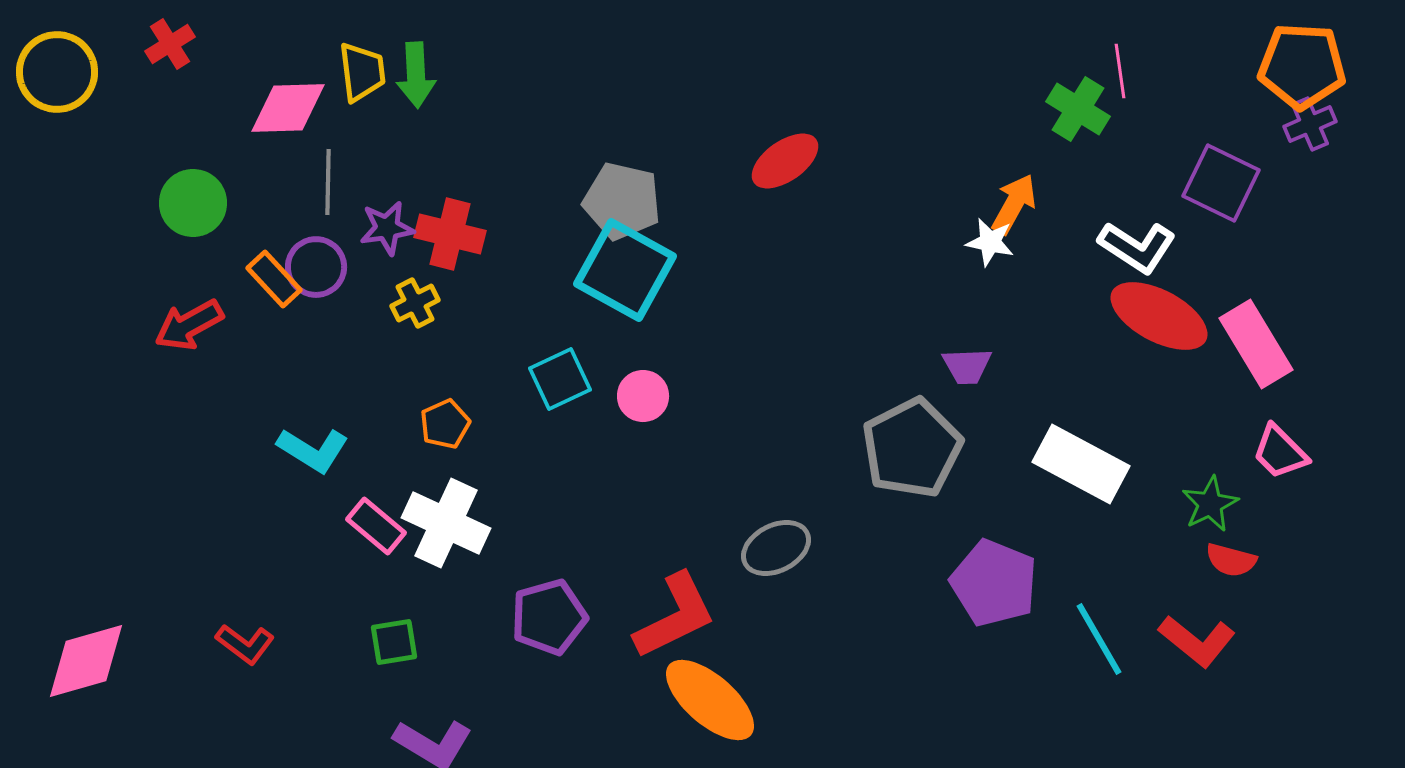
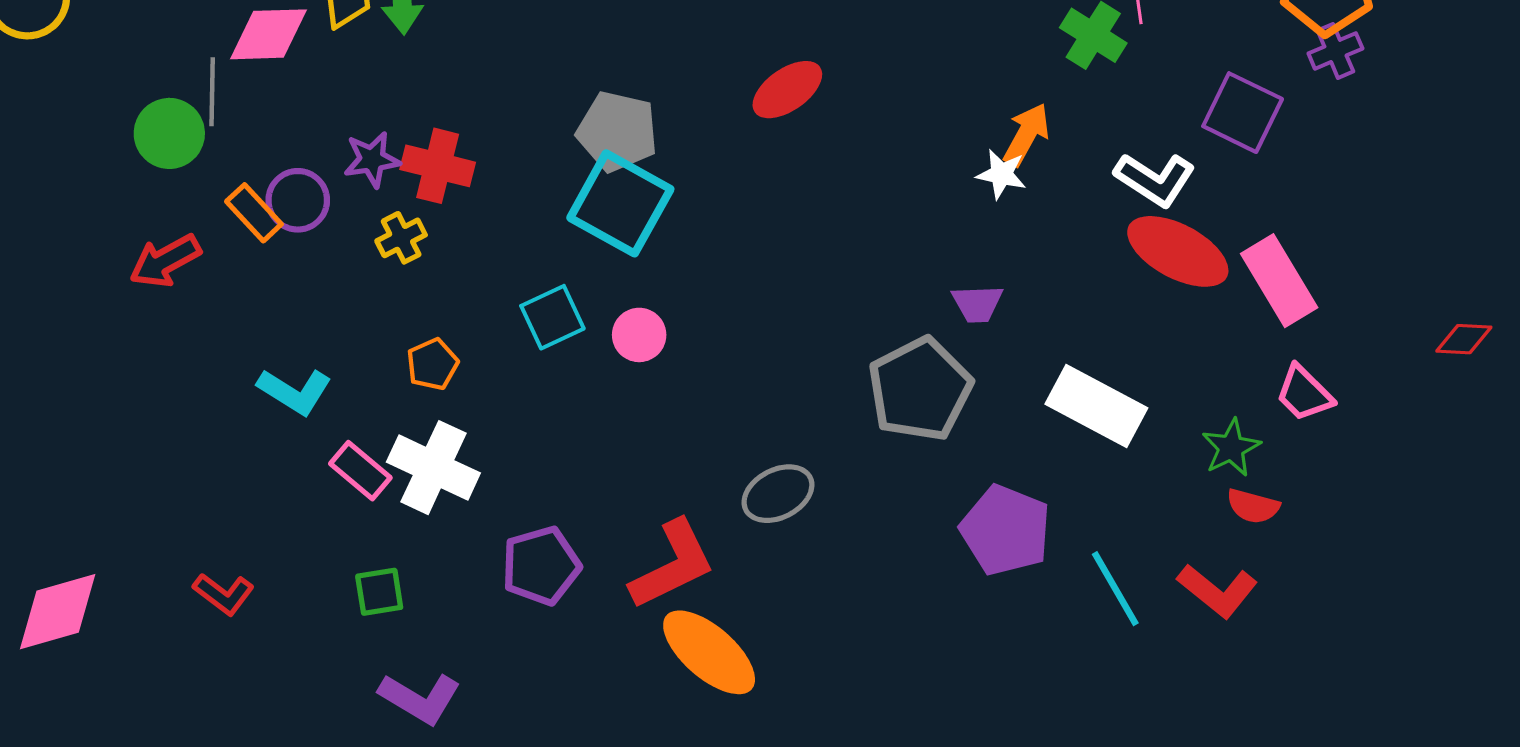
gray line: (328, 182) -> (212, 92), moved

